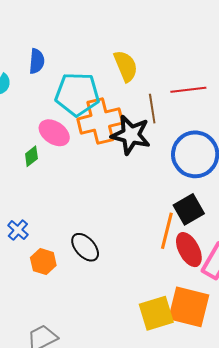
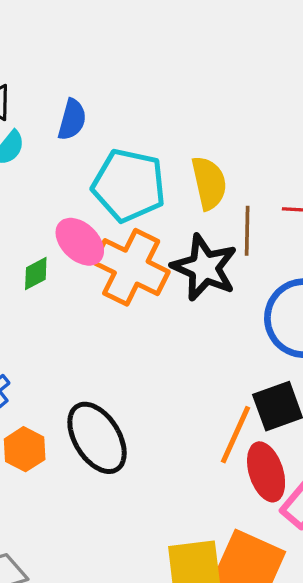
yellow semicircle: (126, 66) -> (209, 183), moved
orange cross: (100, 121) -> (131, 267), moved, turned 30
black ellipse: (85, 247) -> (97, 438), size x1.4

